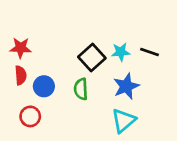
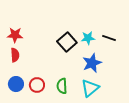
blue circle: (44, 86) -> (16, 84), moved
green semicircle: (81, 89) -> (62, 86), moved
red circle: (30, 116) -> (37, 85), moved

